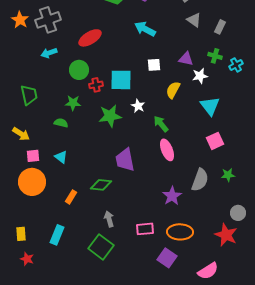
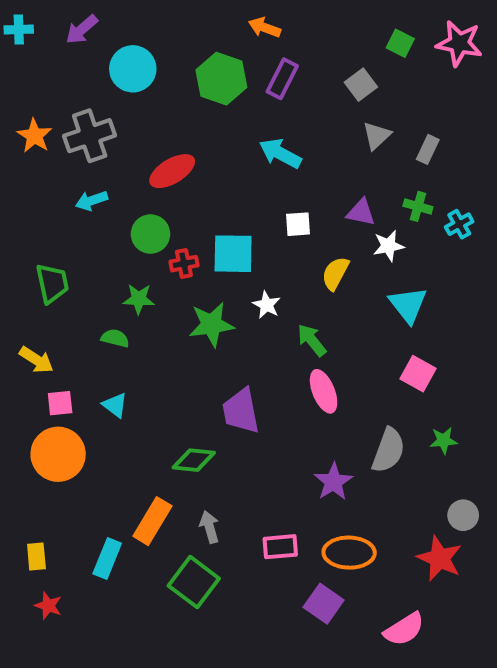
gray triangle: (194, 20) -> (377, 136), turned 42
pink square: (215, 141) -> (418, 374), turned -36
orange rectangle: (71, 197) -> (152, 521), moved, size x1.6

